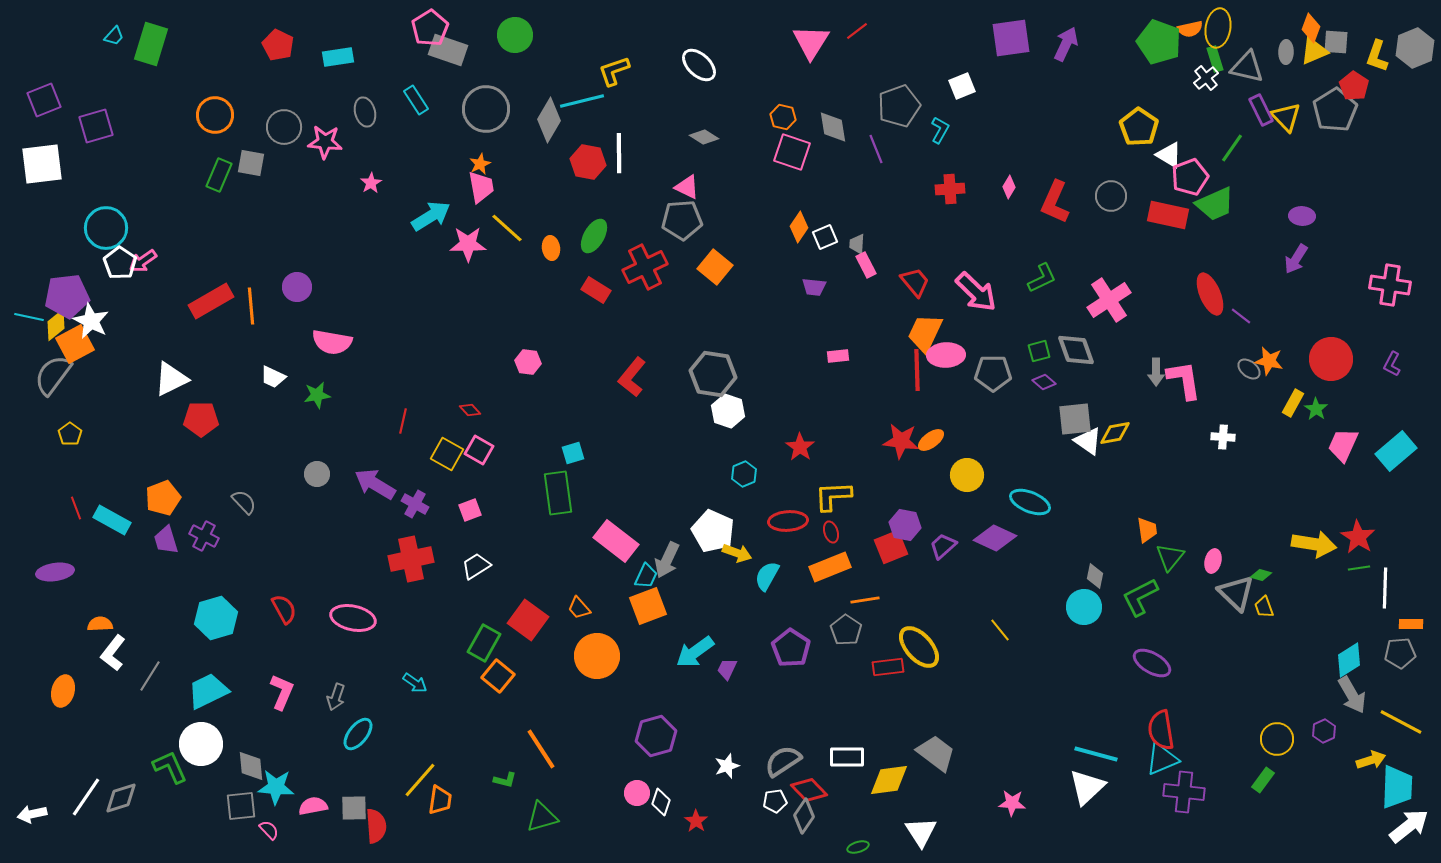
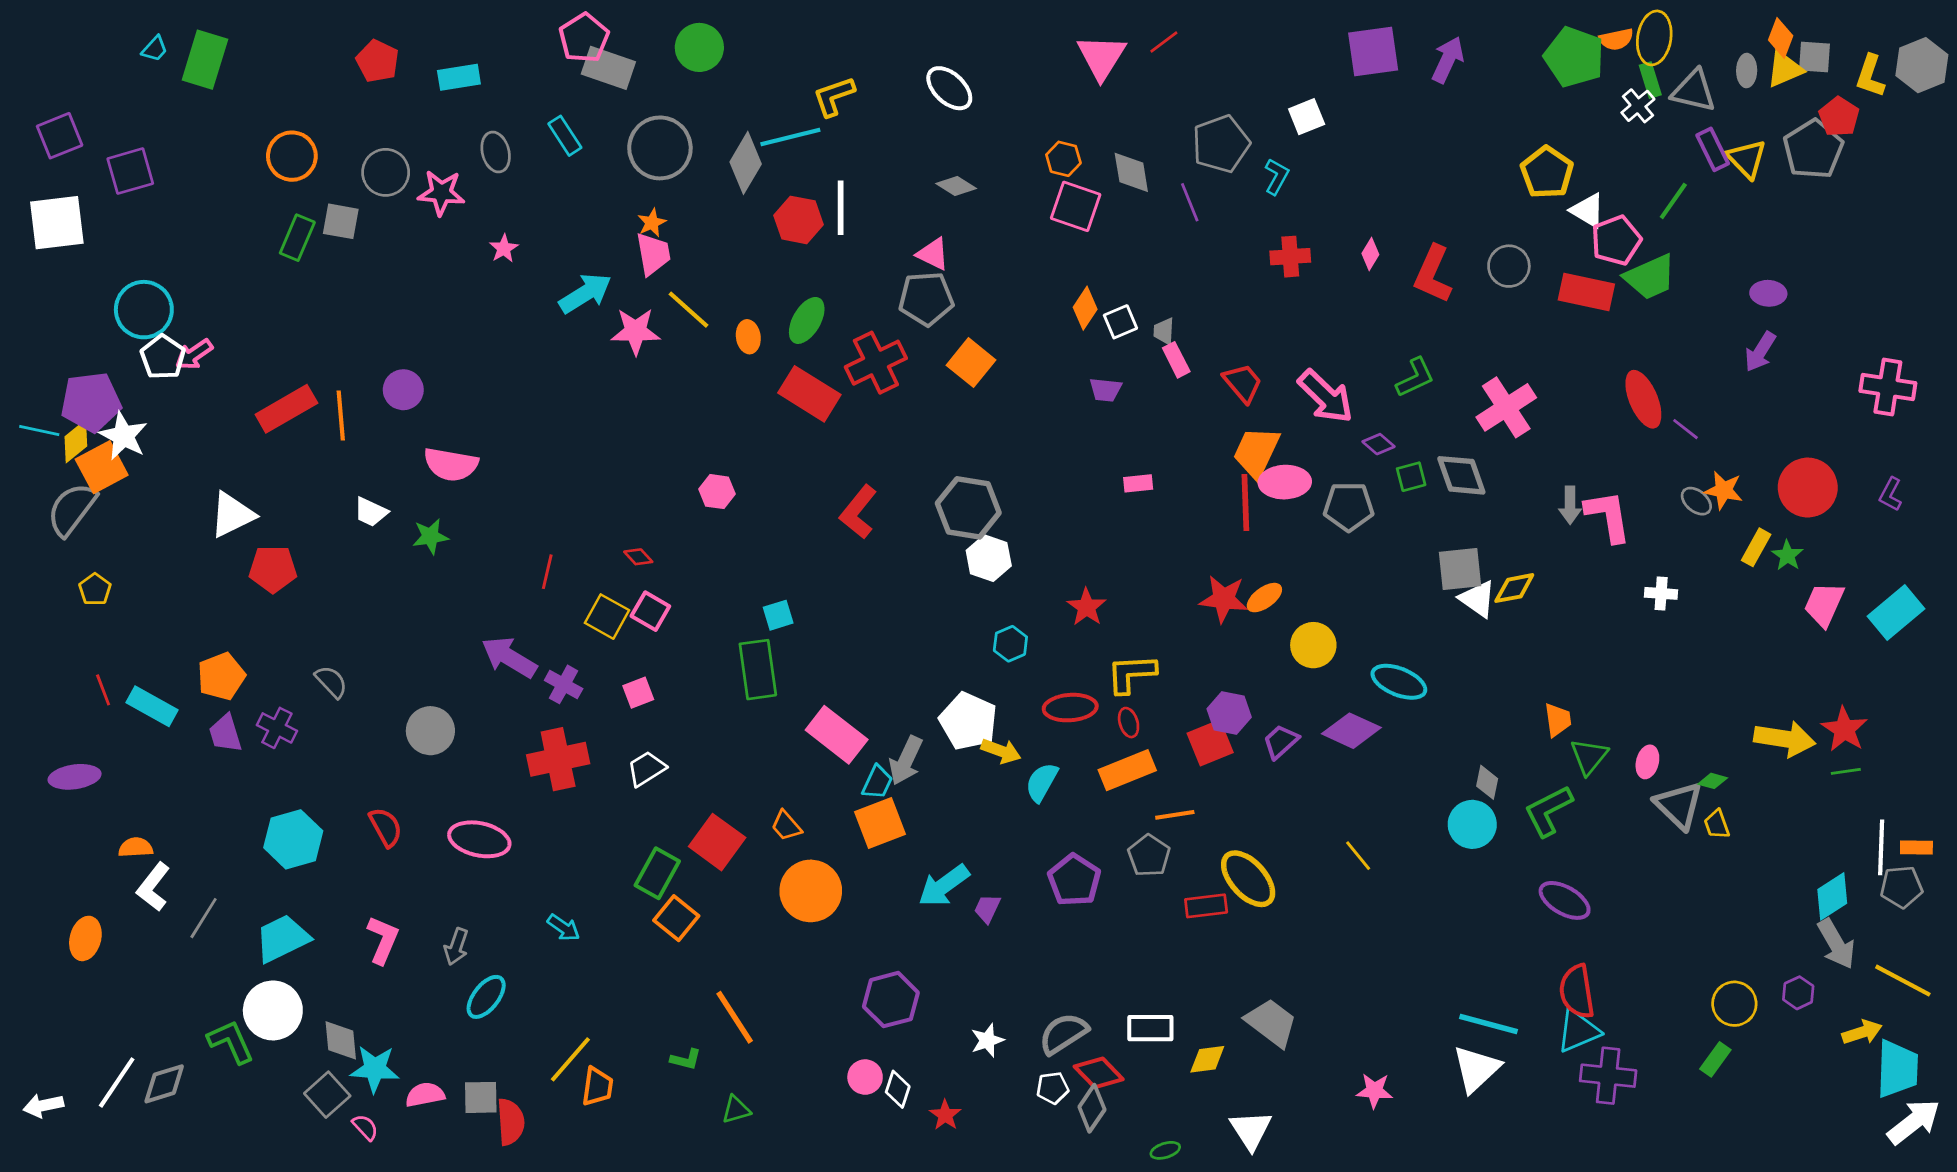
red rectangle: (596, 290) -> (809, 394), size x1.5
purple diamond: (1044, 382) -> (1379, 444), moved
gray circle: (317, 474) -> (430, 731), moved, size x1.4
white line: (1385, 588) -> (1881, 847), moved
yellow diamond: (889, 780) -> (1207, 1059), size x0.7
gray square: (241, 806) -> (327, 1095), turned -36
green triangle: (542, 817) -> (736, 1110), size x0.7

